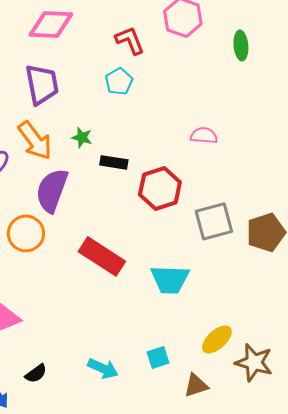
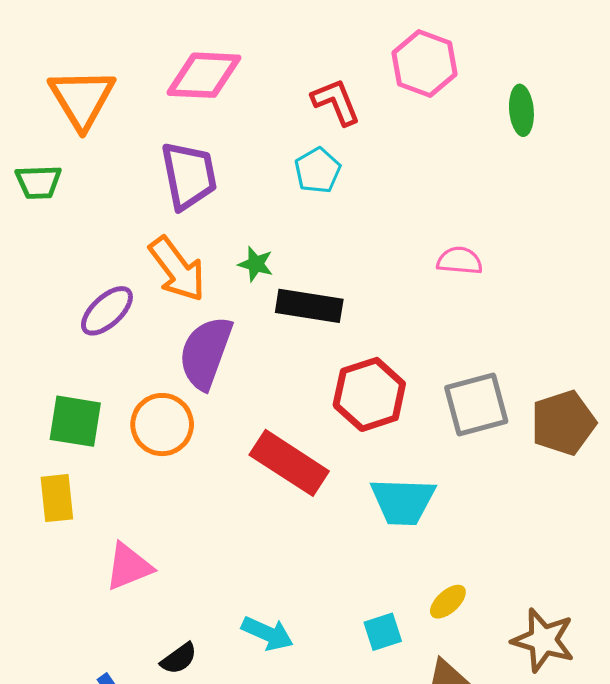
black rectangle: (114, 162) -> (309, 306), size x1.4
red hexagon: (160, 188) -> (369, 394), moved
yellow ellipse: (217, 339) -> (448, 602), moved, size x0.7
cyan arrow: (103, 368) -> (267, 633), moved

